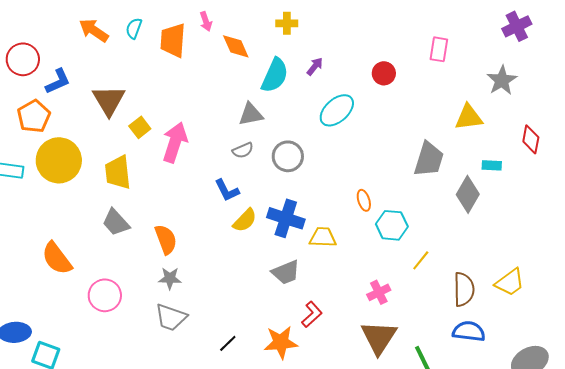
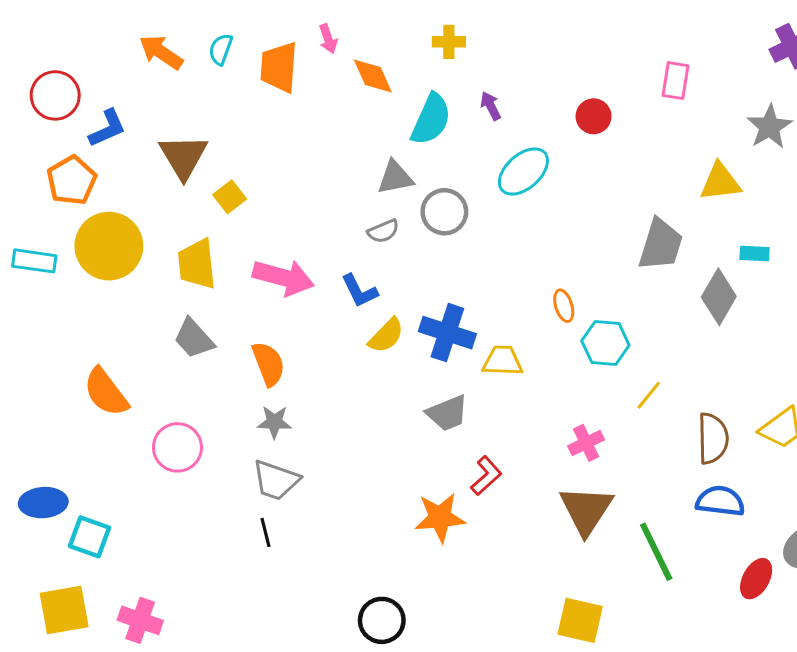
purple arrow: (315, 66) -> (491, 106), turned -66
pink arrow: (175, 142) -> (283, 277), moved, turned 87
gray circle: (288, 156) -> (444, 212), moved
black line: (228, 343) -> (265, 532), moved, turned -60

